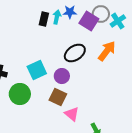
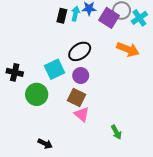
orange arrow: (107, 51) -> (128, 49), turned 75
black ellipse: (75, 53) -> (80, 51), moved
pink triangle: (72, 114) -> (82, 114), moved

